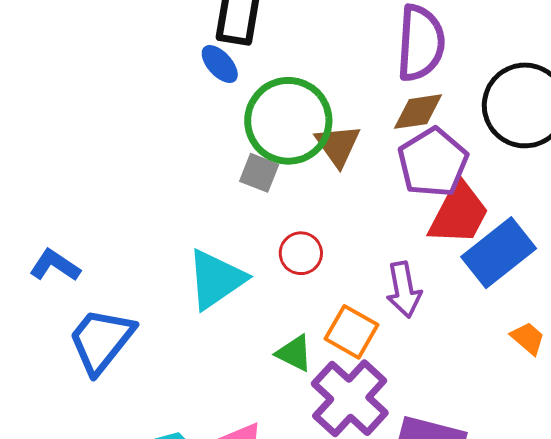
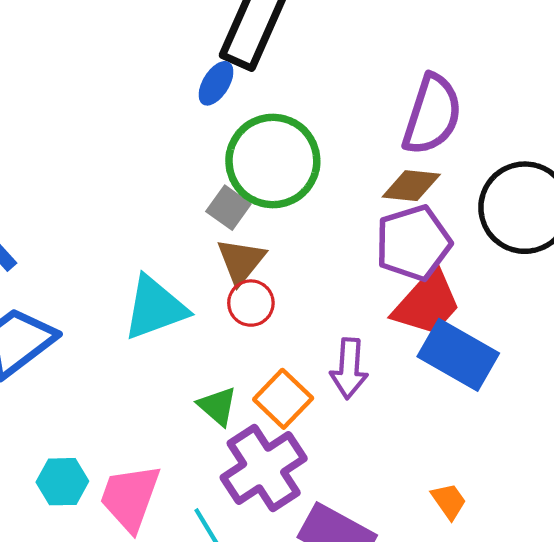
blue ellipse: (220, 64) -> (216, 83), turned 60
brown triangle: (338, 145) -> (241, 261), moved
blue rectangle: (499, 253) -> (458, 355), turned 54
orange trapezoid: (528, 338) -> (449, 501), moved

